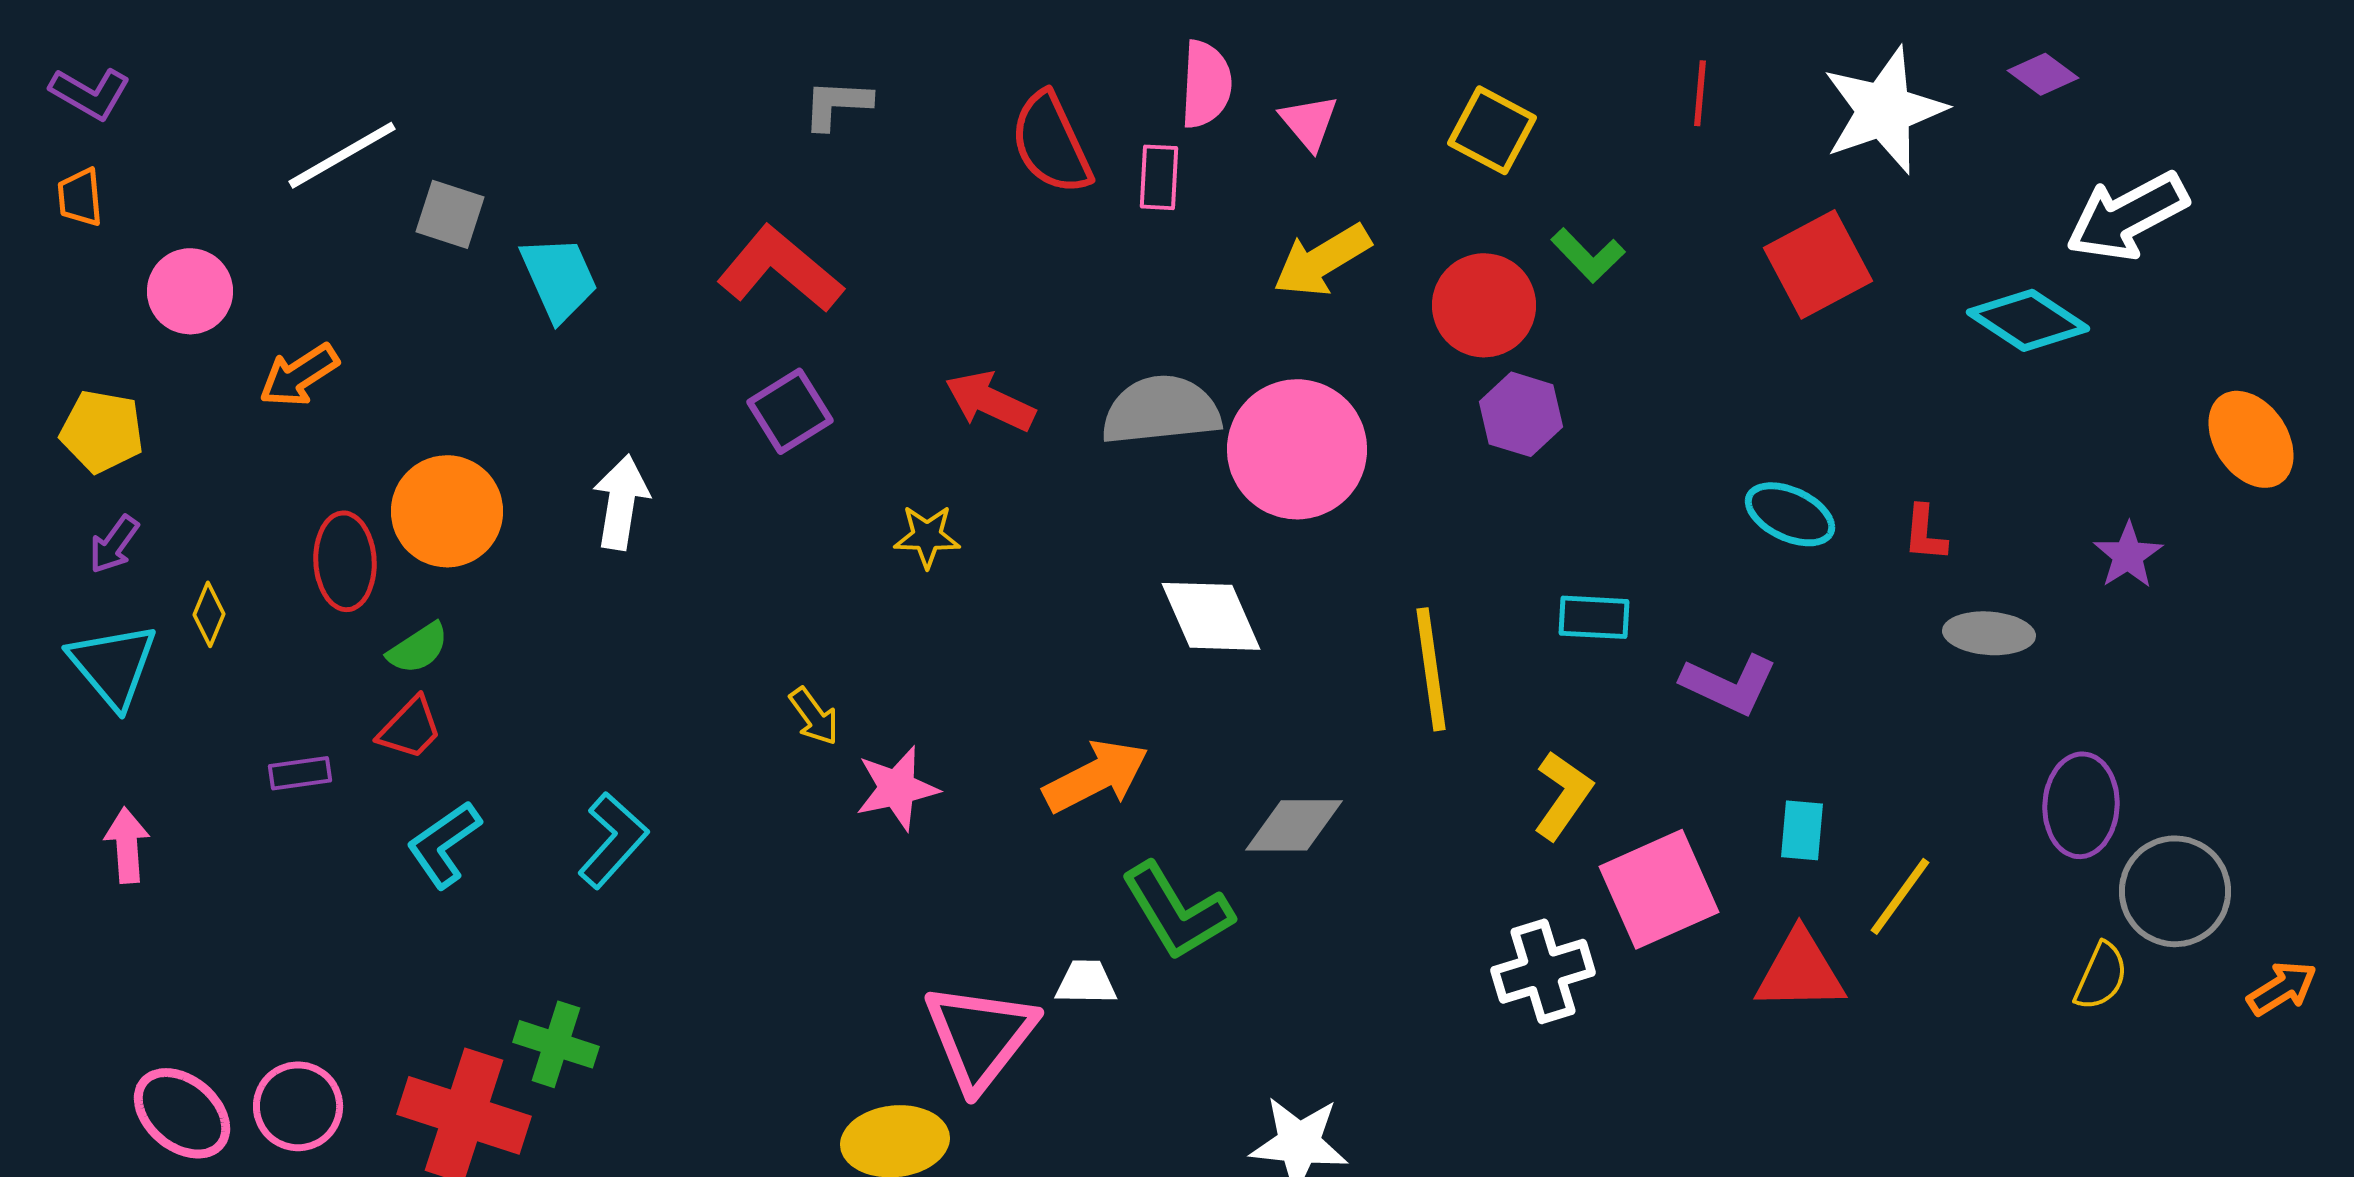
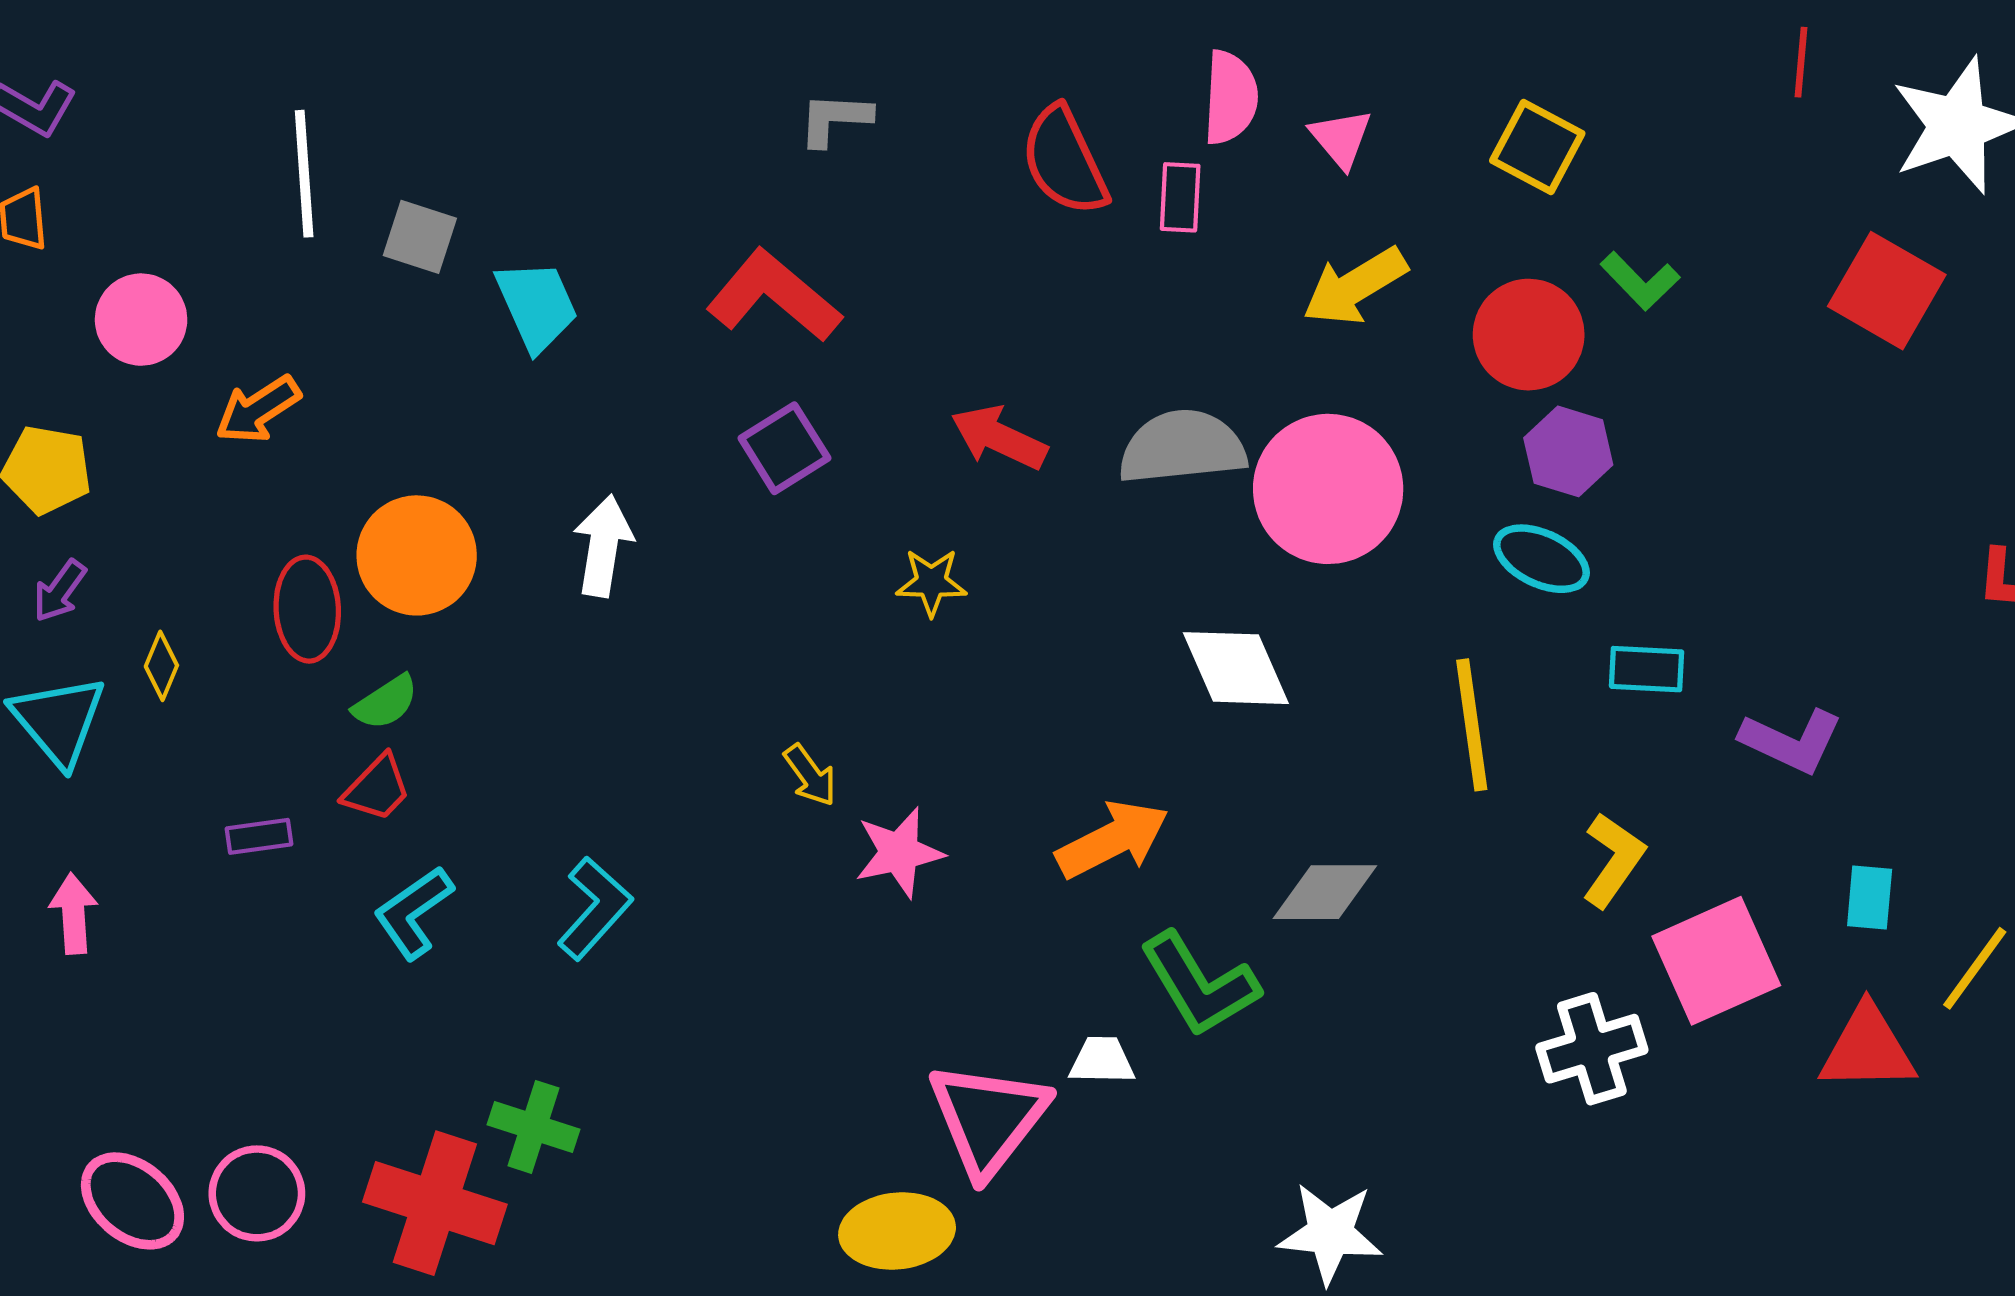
red line: (1700, 93) -> (1801, 62), moved
white line: (342, 155) -> (304, 174), turned -64
red square: (1818, 264) -> (1887, 291), turned -32
cyan ellipse: (1790, 514) -> (1541, 559), moved

